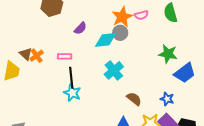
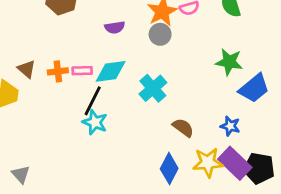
purple semicircle: (80, 28) -> (115, 27), moved, turned 40
cyan diamond: (106, 40) -> (111, 71), moved
orange cross: (37, 56) -> (58, 71), moved, turned 32
black line: (71, 78) -> (93, 101), turned 35

